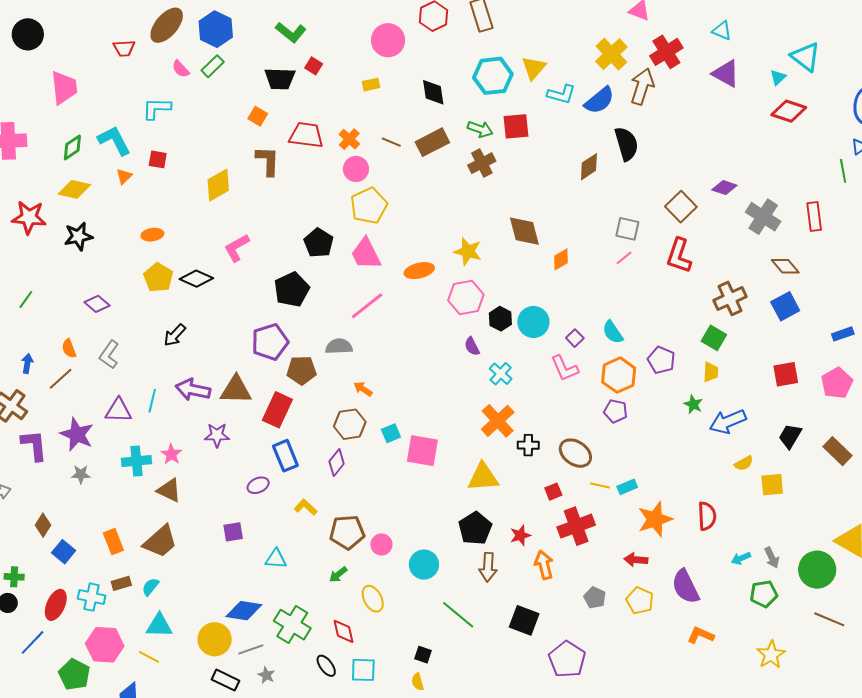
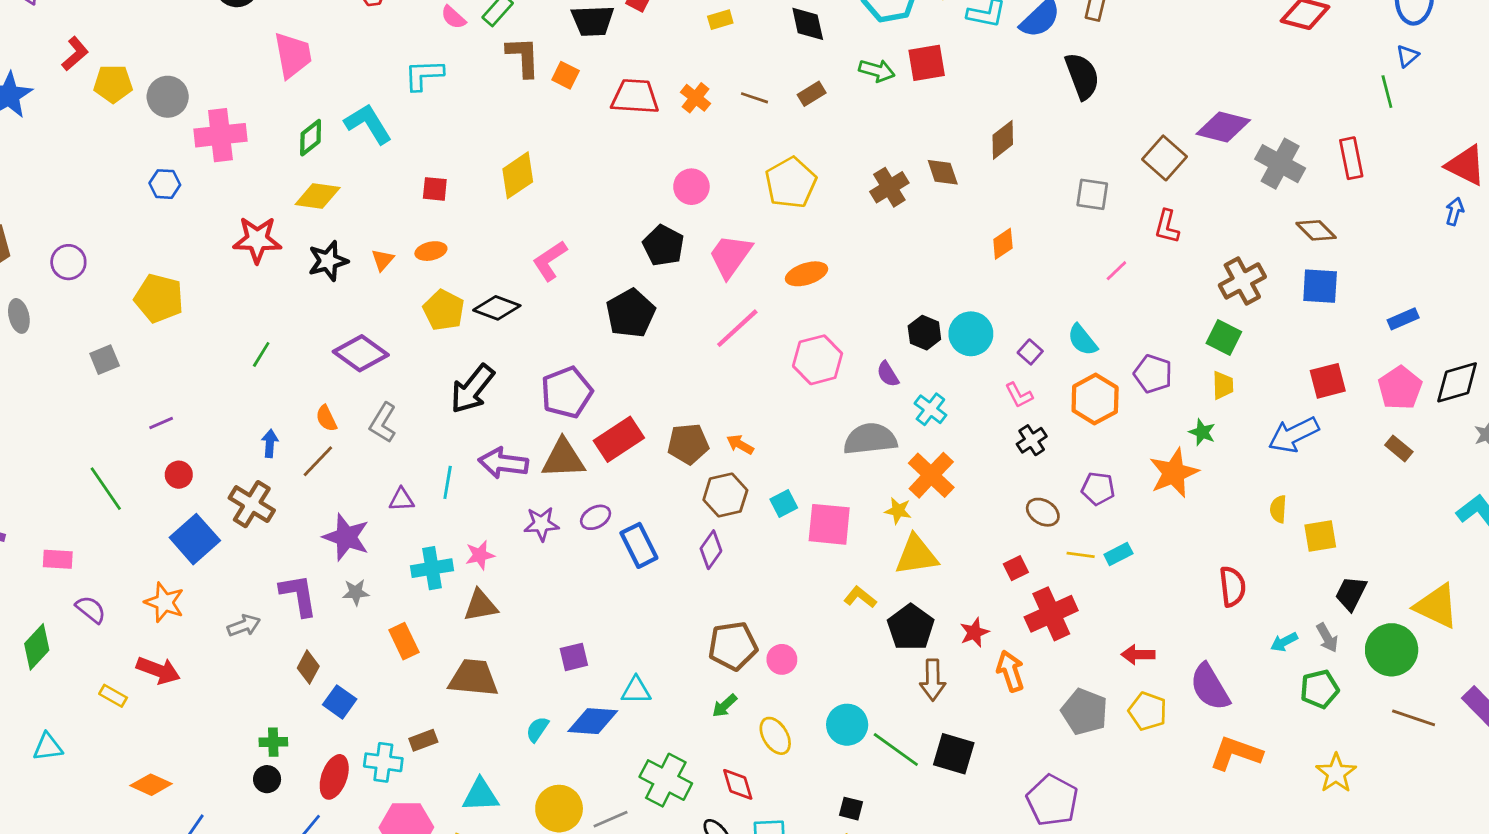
brown rectangle: (432, 142) -> (812, 94), size x0.6
red square: (158, 159) -> (435, 189), moved
brown L-shape: (268, 161) -> (523, 57), moved
brown cross: (482, 163) -> (889, 187), moved
brown diamond: (589, 167) -> (1003, 140), moved
pink circle: (356, 169) -> (691, 187), moved
orange triangle: (124, 176) -> (383, 260), moved
purple diamond: (724, 188) -> (1223, 127), size x1.5
yellow pentagon: (369, 206) -> (791, 183), moved
brown diamond: (524, 231) -> (943, 172), moved, size x0.7
yellow star: (468, 251) -> (898, 511), moved, size x0.7
pink trapezoid: (366, 254) -> (730, 256), turned 66
red L-shape: (679, 256) -> (1167, 226), size x0.7
pink line: (624, 258) -> (1116, 271), moved
pink hexagon: (466, 298) -> (818, 360), moved
purple diamond: (97, 304) -> (361, 353), size x1.5
blue square: (785, 306) -> (1320, 286), turned 36
black arrow: (175, 335) -> (472, 389), size x1.5
purple pentagon: (270, 342) -> (567, 392), moved
gray semicircle: (339, 346) -> (870, 439), moved, size x1.4
pink L-shape: (565, 368) -> (1019, 395), size x0.7
brown pentagon: (301, 370) -> (688, 444), moved
purple triangle: (118, 410) -> (402, 500), size x0.7
red rectangle: (277, 410) -> (619, 439), moved, turned 36
purple pentagon: (616, 411) -> (1098, 489), moved
blue arrow: (728, 422) -> (1294, 435), moved
black trapezoid: (790, 436) -> (1351, 593), moved
purple L-shape: (34, 445) -> (298, 595), moved
black cross: (528, 445) -> (1032, 440), moved, turned -30
brown rectangle: (837, 451) -> (1399, 448), moved, size x0.7
brown ellipse: (575, 453) -> (1043, 512), size x0.7
pink star: (171, 454) -> (480, 555), turned 30
yellow semicircle: (744, 463) -> (1278, 509), turned 126
purple ellipse: (258, 485) -> (596, 517), moved
brown triangle: (169, 490) -> (481, 606), turned -32
yellow L-shape: (306, 507) -> (860, 597), moved
orange star: (655, 519) -> (1174, 473), moved
brown trapezoid: (160, 541) -> (473, 678), turned -129
orange rectangle: (113, 542) -> (404, 641), moved
cyan circle: (424, 565) -> (847, 725), moved
cyan semicircle: (150, 587) -> (537, 729), moved
gray pentagon: (595, 598) -> (1084, 712), size x1.5
blue diamond: (244, 611) -> (593, 721), moved
black square: (524, 620) -> (954, 754), moved
orange L-shape: (701, 635) -> (1236, 753), size x1.4

